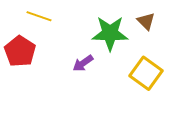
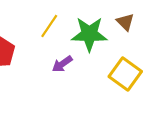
yellow line: (39, 16) -> (49, 26), moved, turned -75

